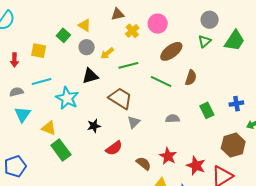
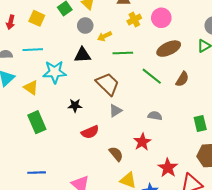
cyan star: (67, 98) -> (55, 72), turned 30
green rectangle: (207, 110) -> (200, 124), moved
yellow triangle: (49, 128) -> (31, 87), moved
red star: (168, 156) -> (142, 142), moved

